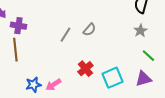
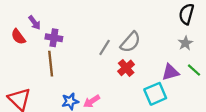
gray semicircle: (89, 30) -> (130, 42), size x1.5
red cross: (85, 69) -> (126, 68), moved
purple triangle: (143, 79) -> (170, 72), moved

